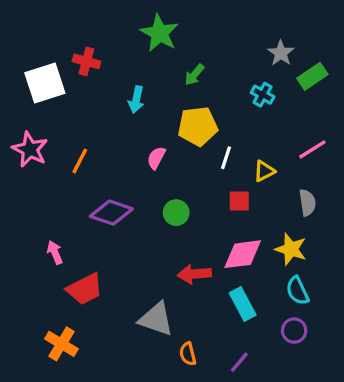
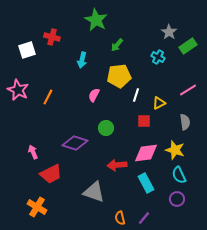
white square: (45, 83) -> (27, 50), size x0.7
purple diamond: (111, 213) -> (75, 143), moved
orange semicircle: (188, 354) -> (120, 218), moved

